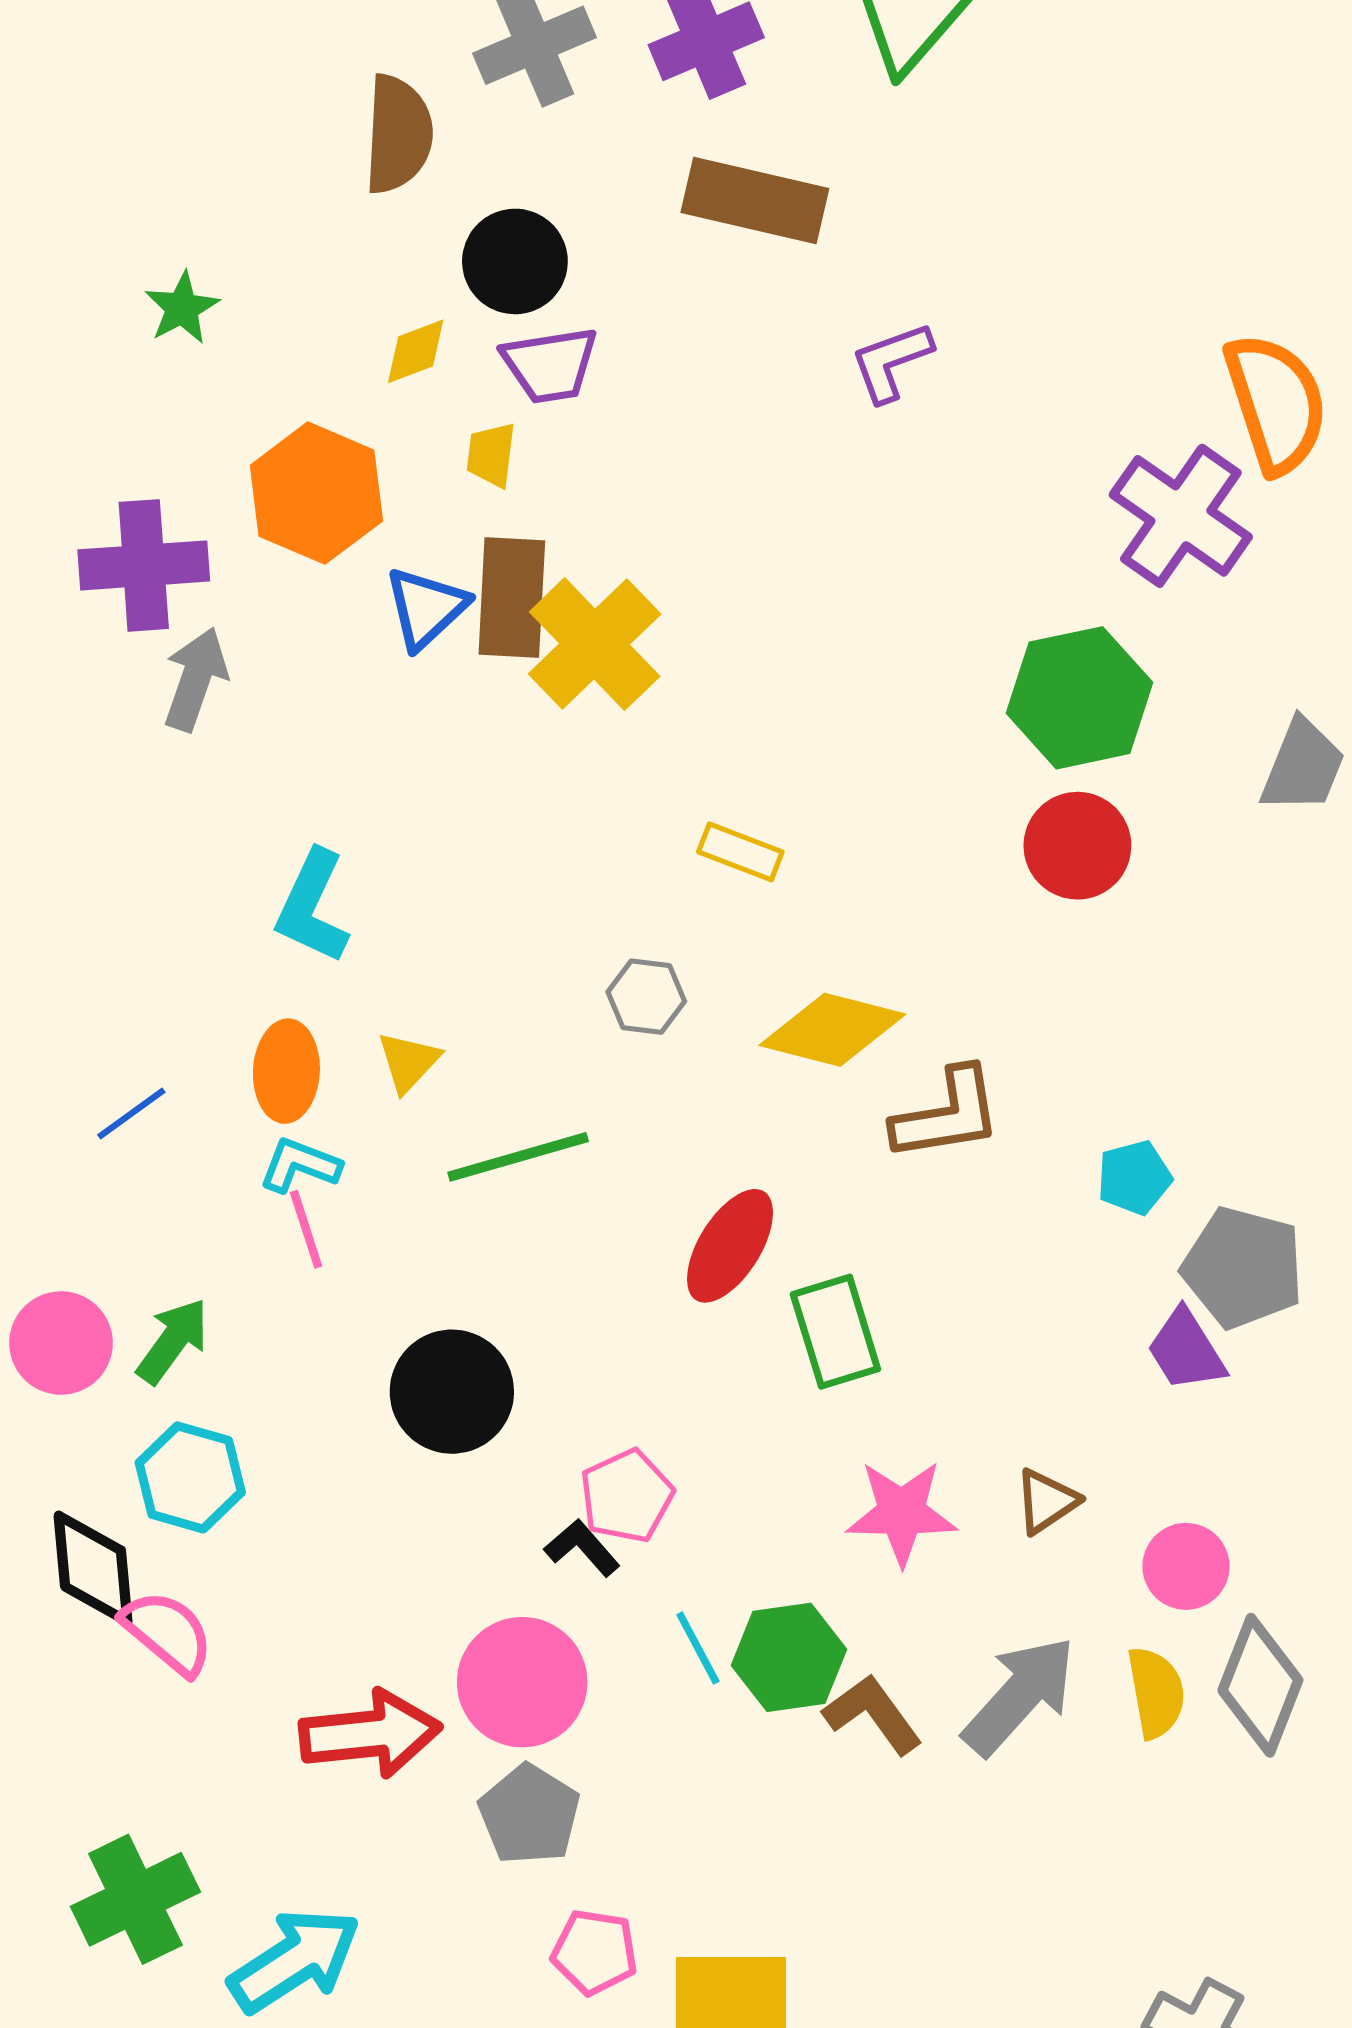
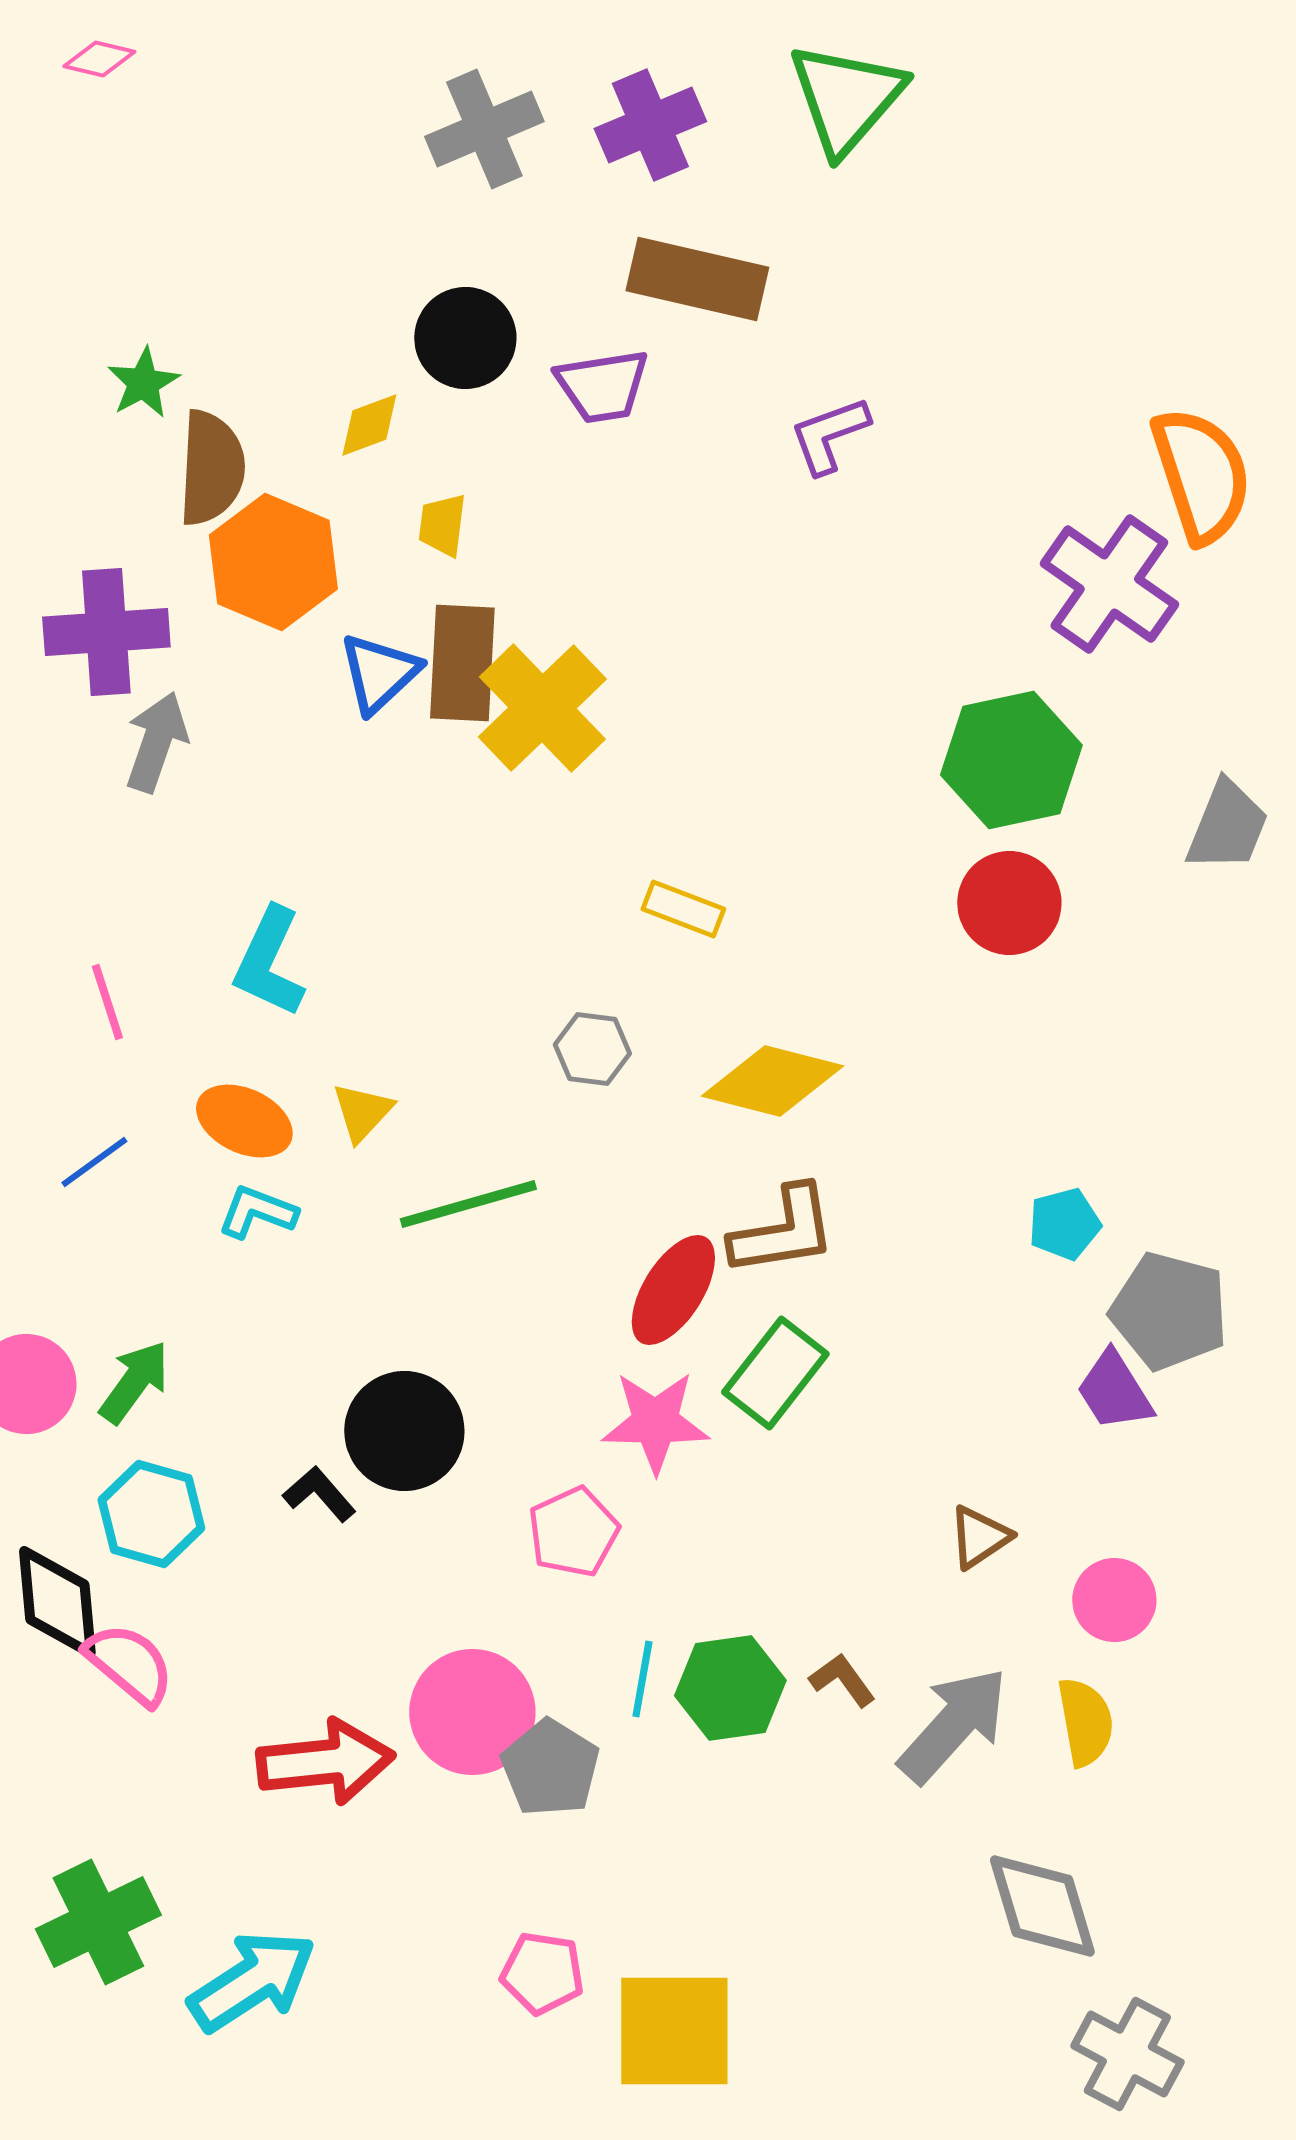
brown semicircle: (398, 134) -> (211, 468), moved
purple trapezoid: (550, 365) -> (602, 386), moved
orange ellipse: (286, 1071) -> (244, 1121), turned -68
brown L-shape: (947, 1115) -> (783, 1231), moved
pink line: (306, 1229) -> (107, 1002), moved
green rectangle: (835, 1332) -> (775, 1373), turned 55
pink star: (902, 1513) -> (655, 1422), moved
black L-shape: (582, 1548) -> (319, 1494), moved
cyan line: (698, 1648) -> (642, 1679), turned 38
gray diamond: (1260, 1685) -> (1042, 1906), moved, turned -38
brown L-shape: (873, 1714) -> (842, 1680), moved, size x0.7
gray pentagon: (529, 1815) -> (550, 1768), moved

